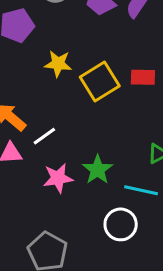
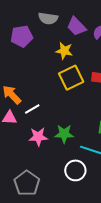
yellow star: (58, 64) -> (64, 51), moved
green star: (98, 170) -> (64, 134), turned 30

